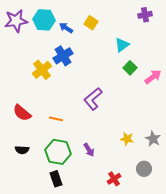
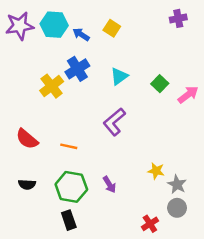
cyan triangle: (122, 45) -> (119, 76), moved
gray star: (153, 139) -> (177, 184), moved
red cross: (114, 179) -> (150, 224), moved

